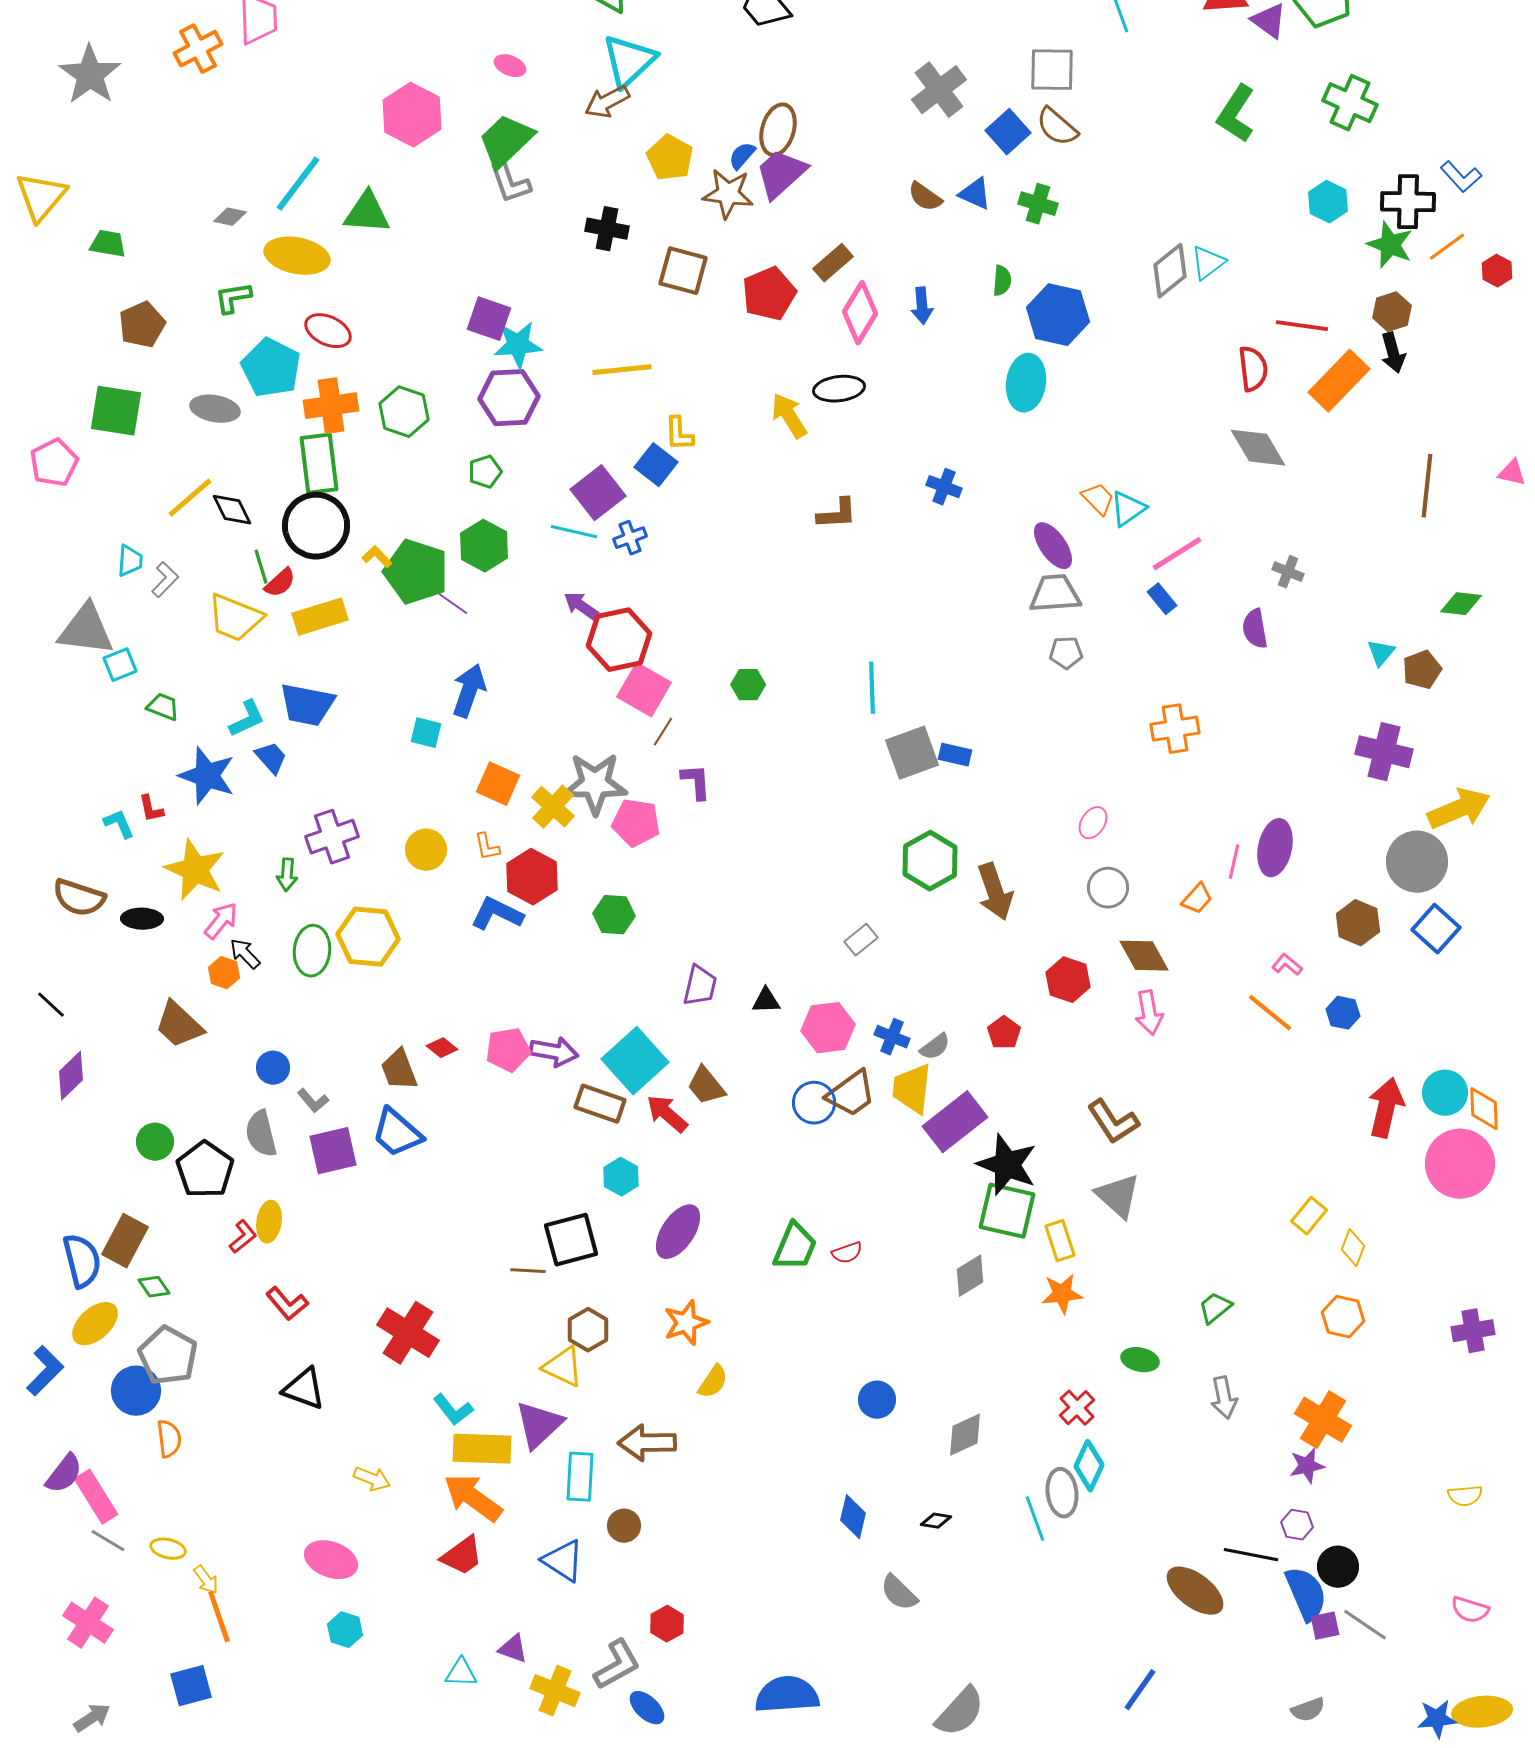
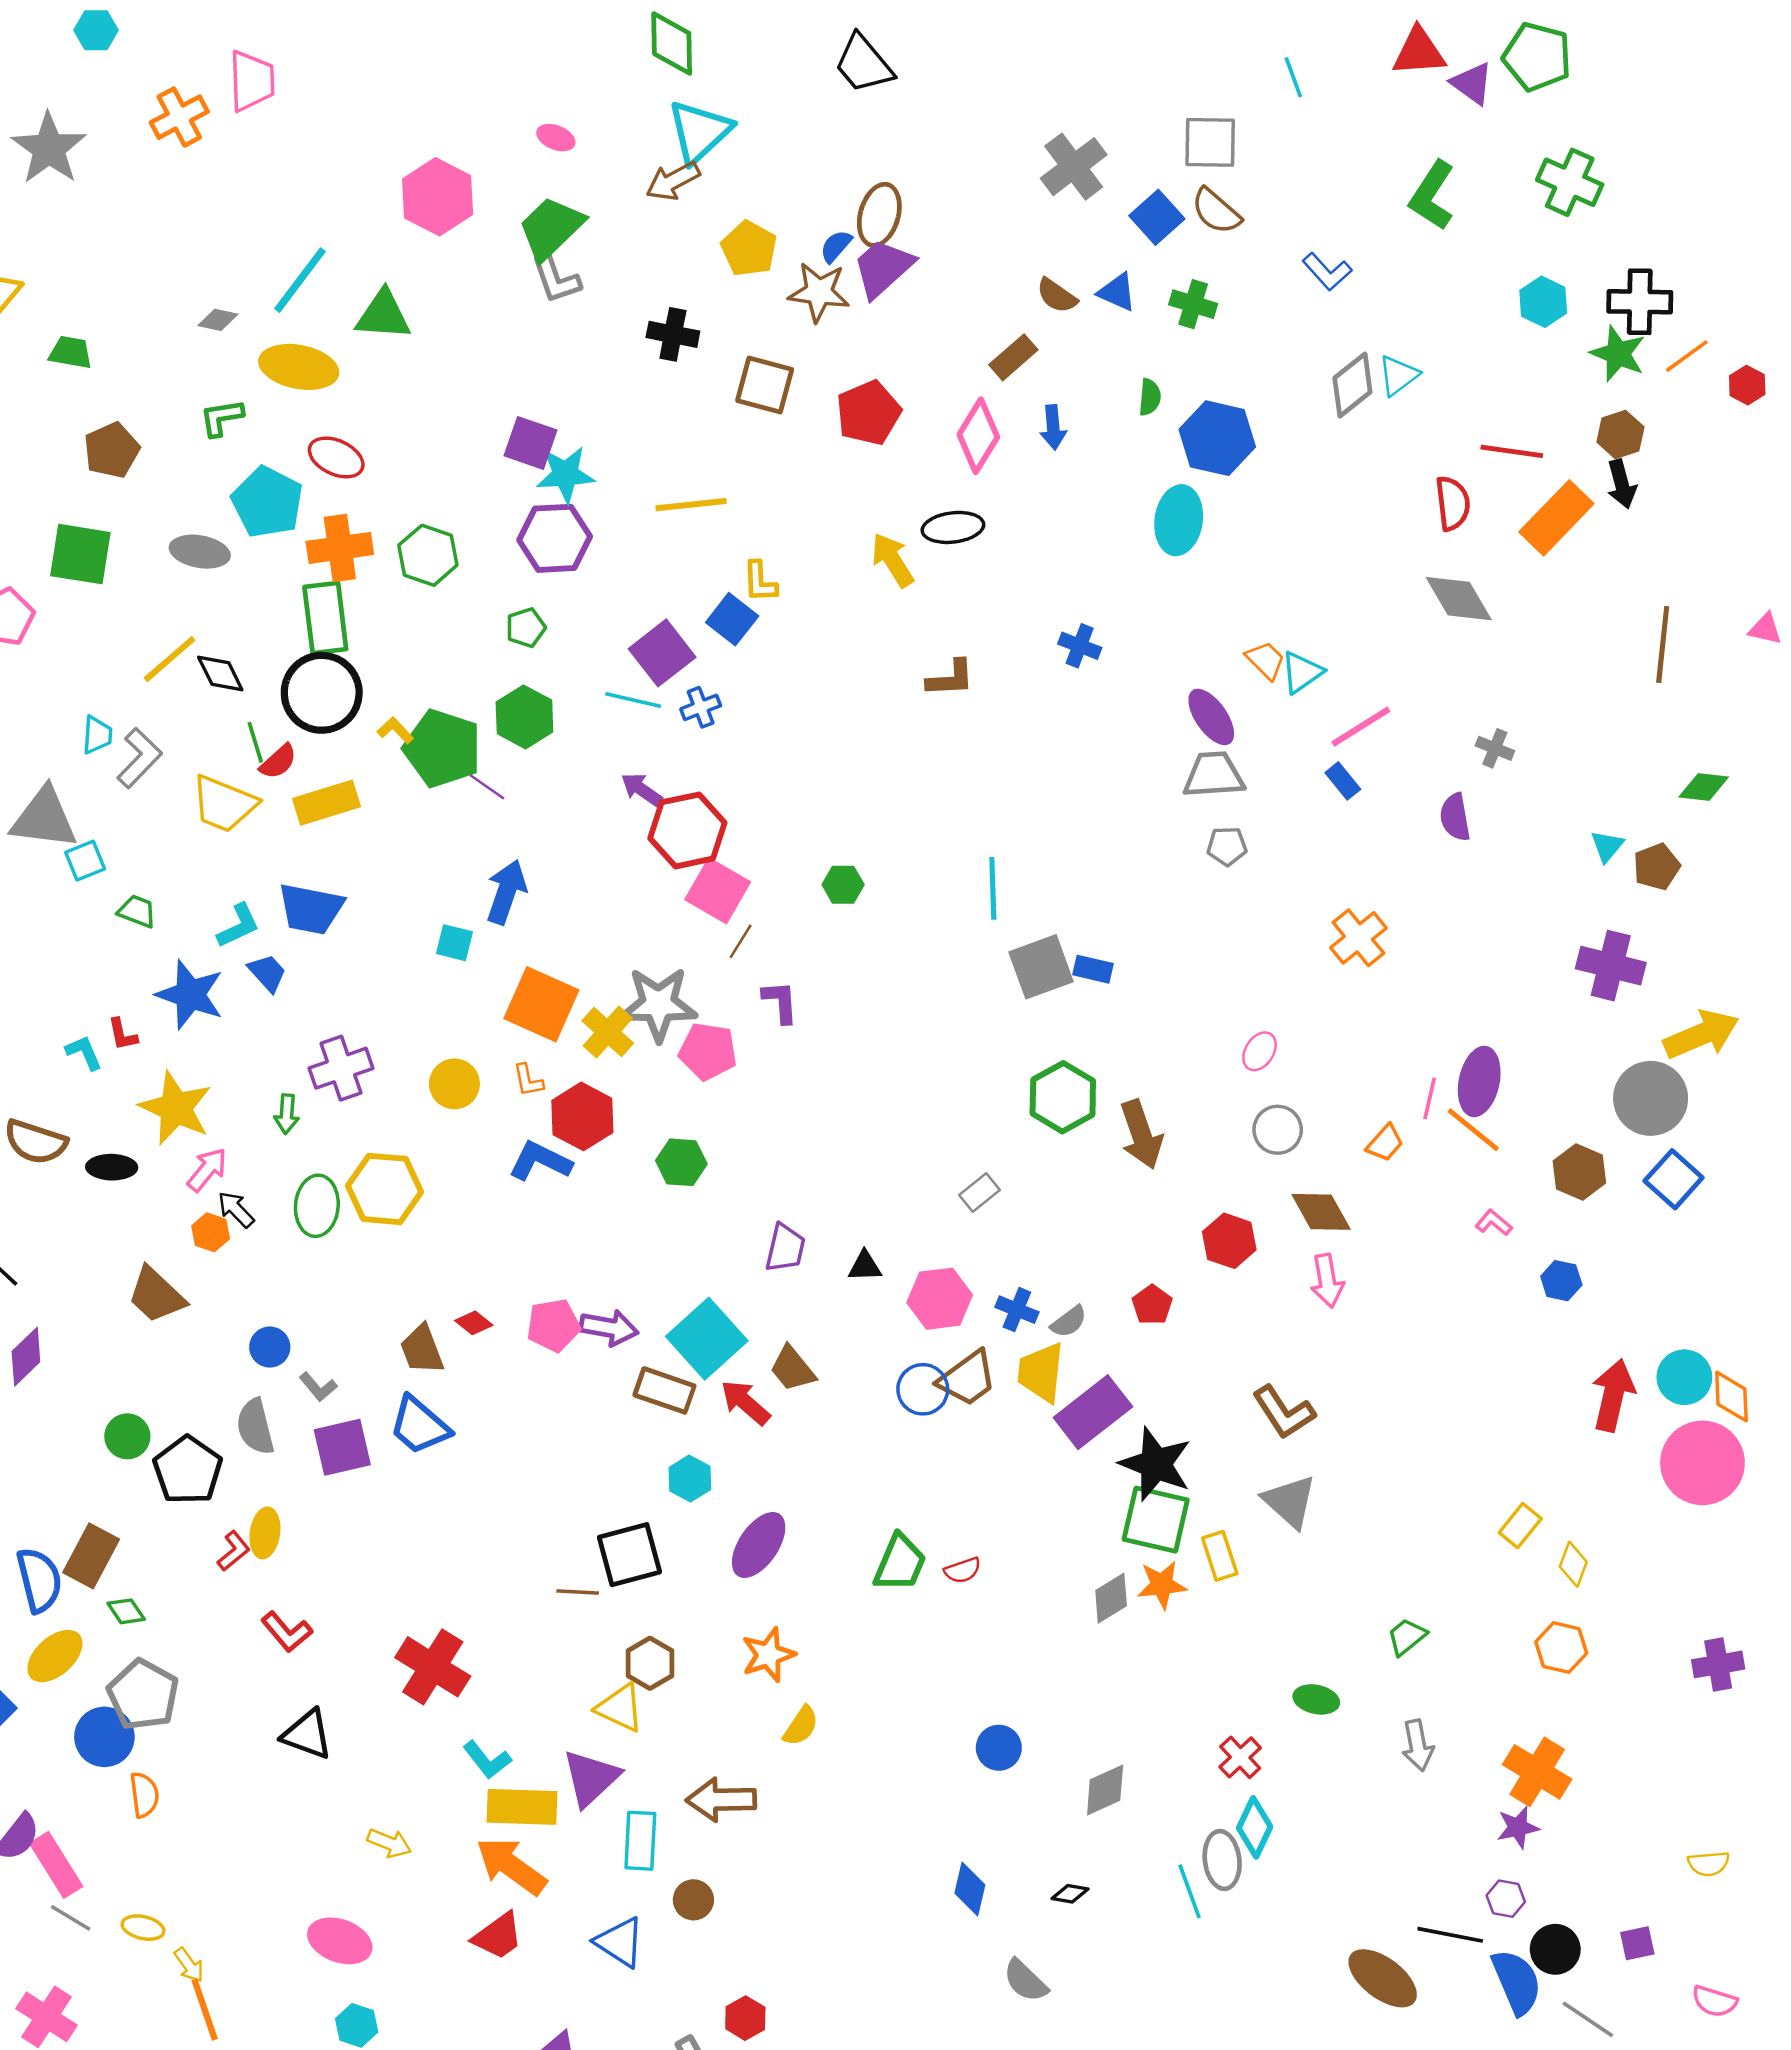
blue L-shape: (1461, 177) -> (1327, 272), moved
brown rectangle: (833, 263) -> (1013, 357), moved
gray L-shape: (165, 580) -> (139, 758), size x1.4
orange cross: (1175, 729) -> (1358, 938), turned -30
orange square: (498, 784) -> (541, 1004), size x1.4
orange line: (1270, 1013) -> (1473, 1130), moved
orange star: (1062, 1294) -> (1162, 1585), moved
purple square: (1325, 1626) -> (1637, 1943), moved

